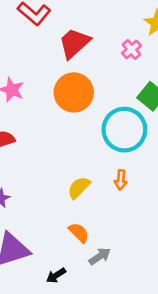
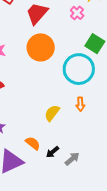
orange semicircle: (79, 233) -> (33, 143), moved
black arrow: (56, 275) -> (52, 152), moved

